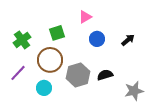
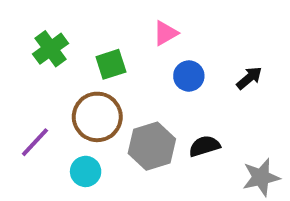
green cross: (22, 40) -> (50, 49), moved

